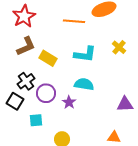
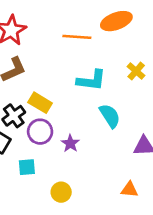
yellow rectangle: (48, 58) -> (40, 103), moved
cyan semicircle: (84, 84) -> (110, 116), moved, turned 48

